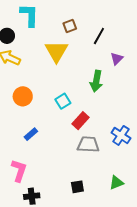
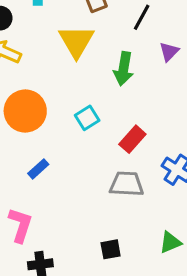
green arrow: (96, 81) -> (124, 69), moved
orange circle: (23, 96) -> (25, 111), size x1.4
red rectangle: (80, 121) -> (132, 139), moved

